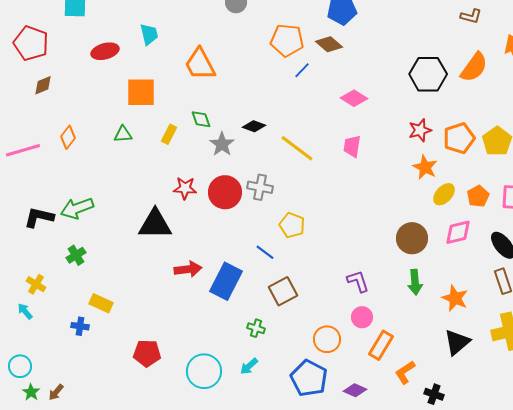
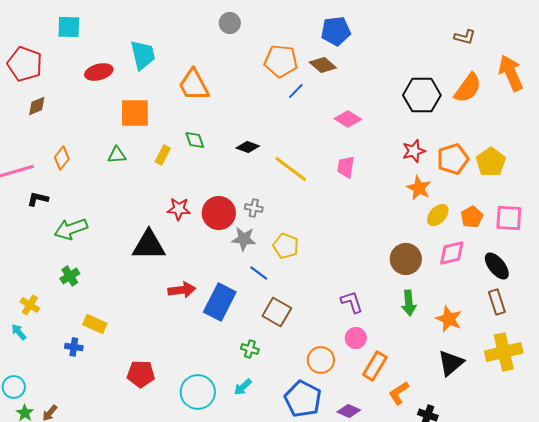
cyan trapezoid: (149, 34) -> (143, 55), size x1.4
gray star: (222, 144) -> (244, 239), moved, turned -30
gray cross: (260, 187) -> (254, 208), size x0.7
black L-shape: (39, 217) -> (38, 199), moved, size x0.7
brown square: (283, 291) -> (277, 312), turned -32

